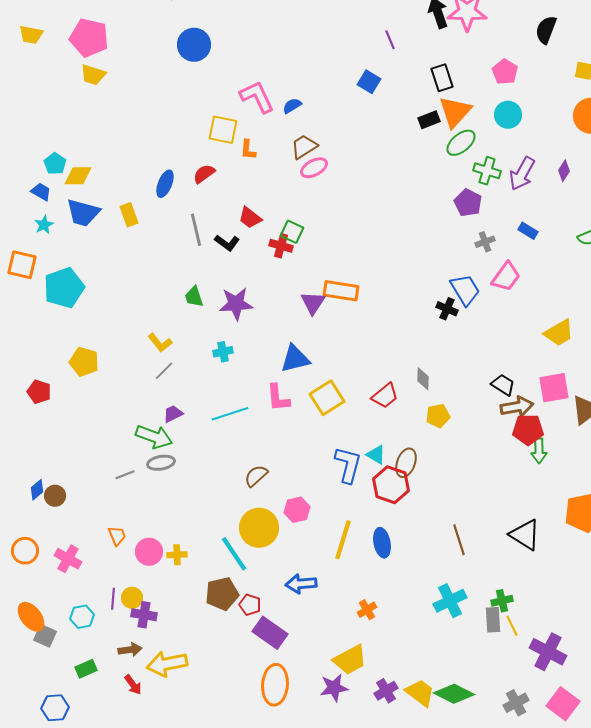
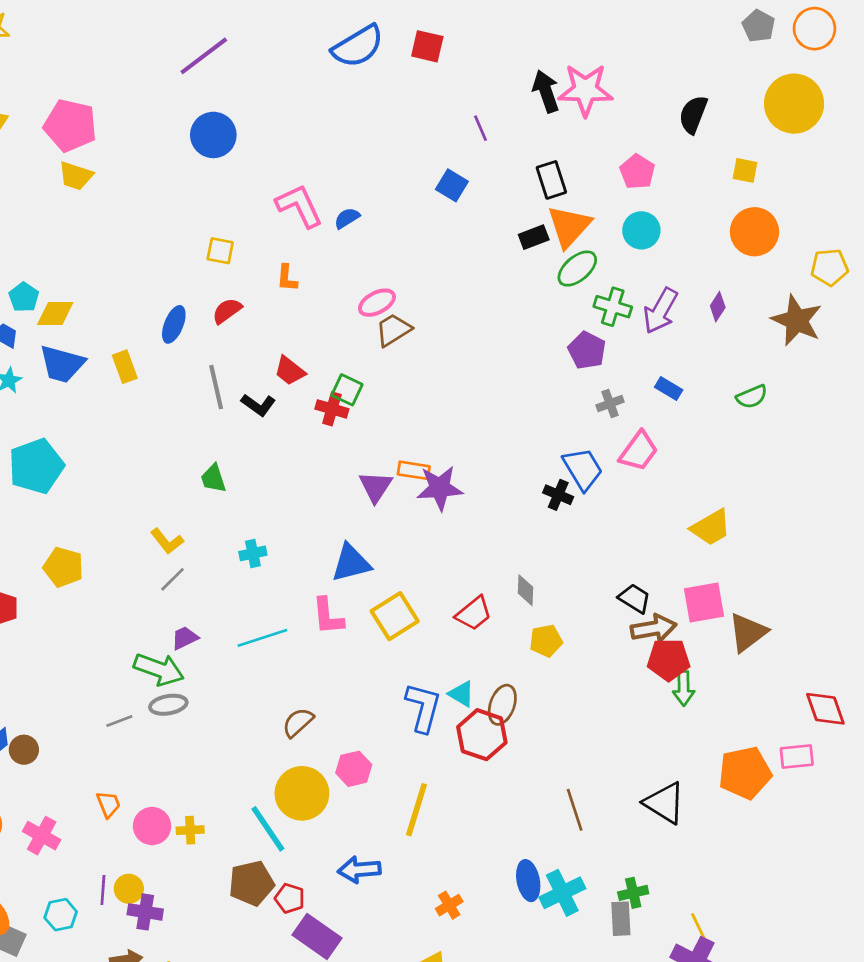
yellow square: (223, 130) -> (220, 251), moved, size x0.7
brown trapezoid: (304, 147) -> (393, 330), moved
orange rectangle: (341, 291) -> (414, 470), size x0.7
purple star: (236, 304) -> (440, 488), moved
blue ellipse: (382, 543) -> (528, 881), moved
yellow line: (512, 626) -> (699, 927), moved

